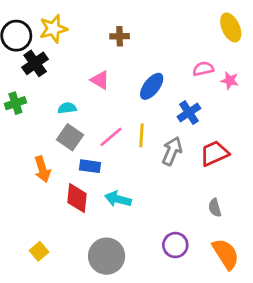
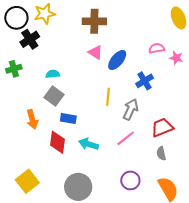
brown cross: (120, 36) -> (94, 21), size x1.6
pink triangle: (100, 80) -> (95, 52), moved
pink line: (111, 137) -> (126, 138), moved
red trapezoid: (214, 153) -> (162, 127), moved
yellow square: (39, 251) -> (27, 181), size x1.6

